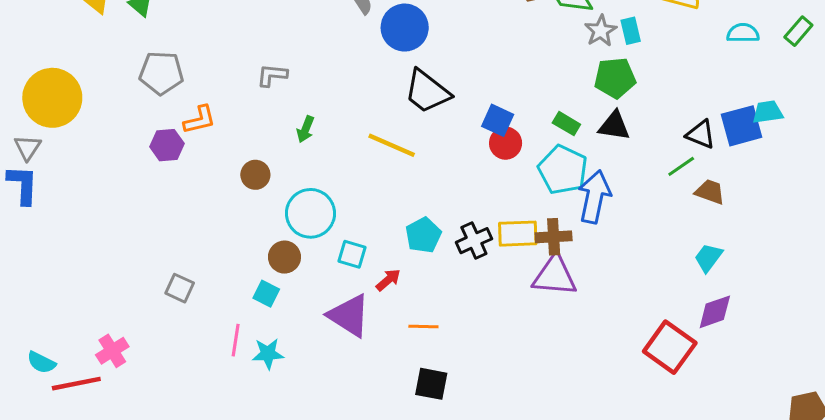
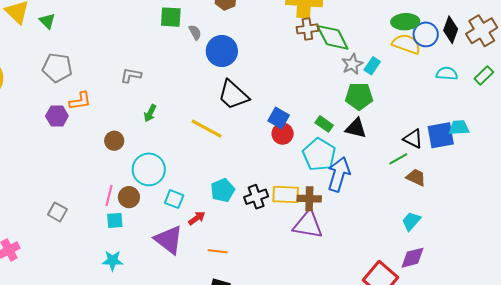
cyan rectangle: (631, 31) -> (372, 66), turned 42
cyan square: (266, 294) -> (115, 220), turned -36
pink line: (236, 340) -> (109, 196), moved

